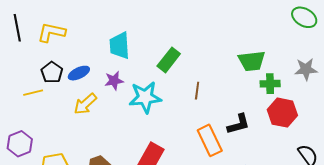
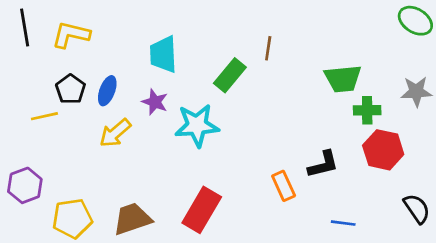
blue ellipse: (79, 73) -> (107, 91), turned -45
purple star: (114, 81) -> (155, 102), turned 30
brown line: (197, 91) -> (268, 48), moved
orange rectangle: (210, 140) -> (284, 186), size x0.7

